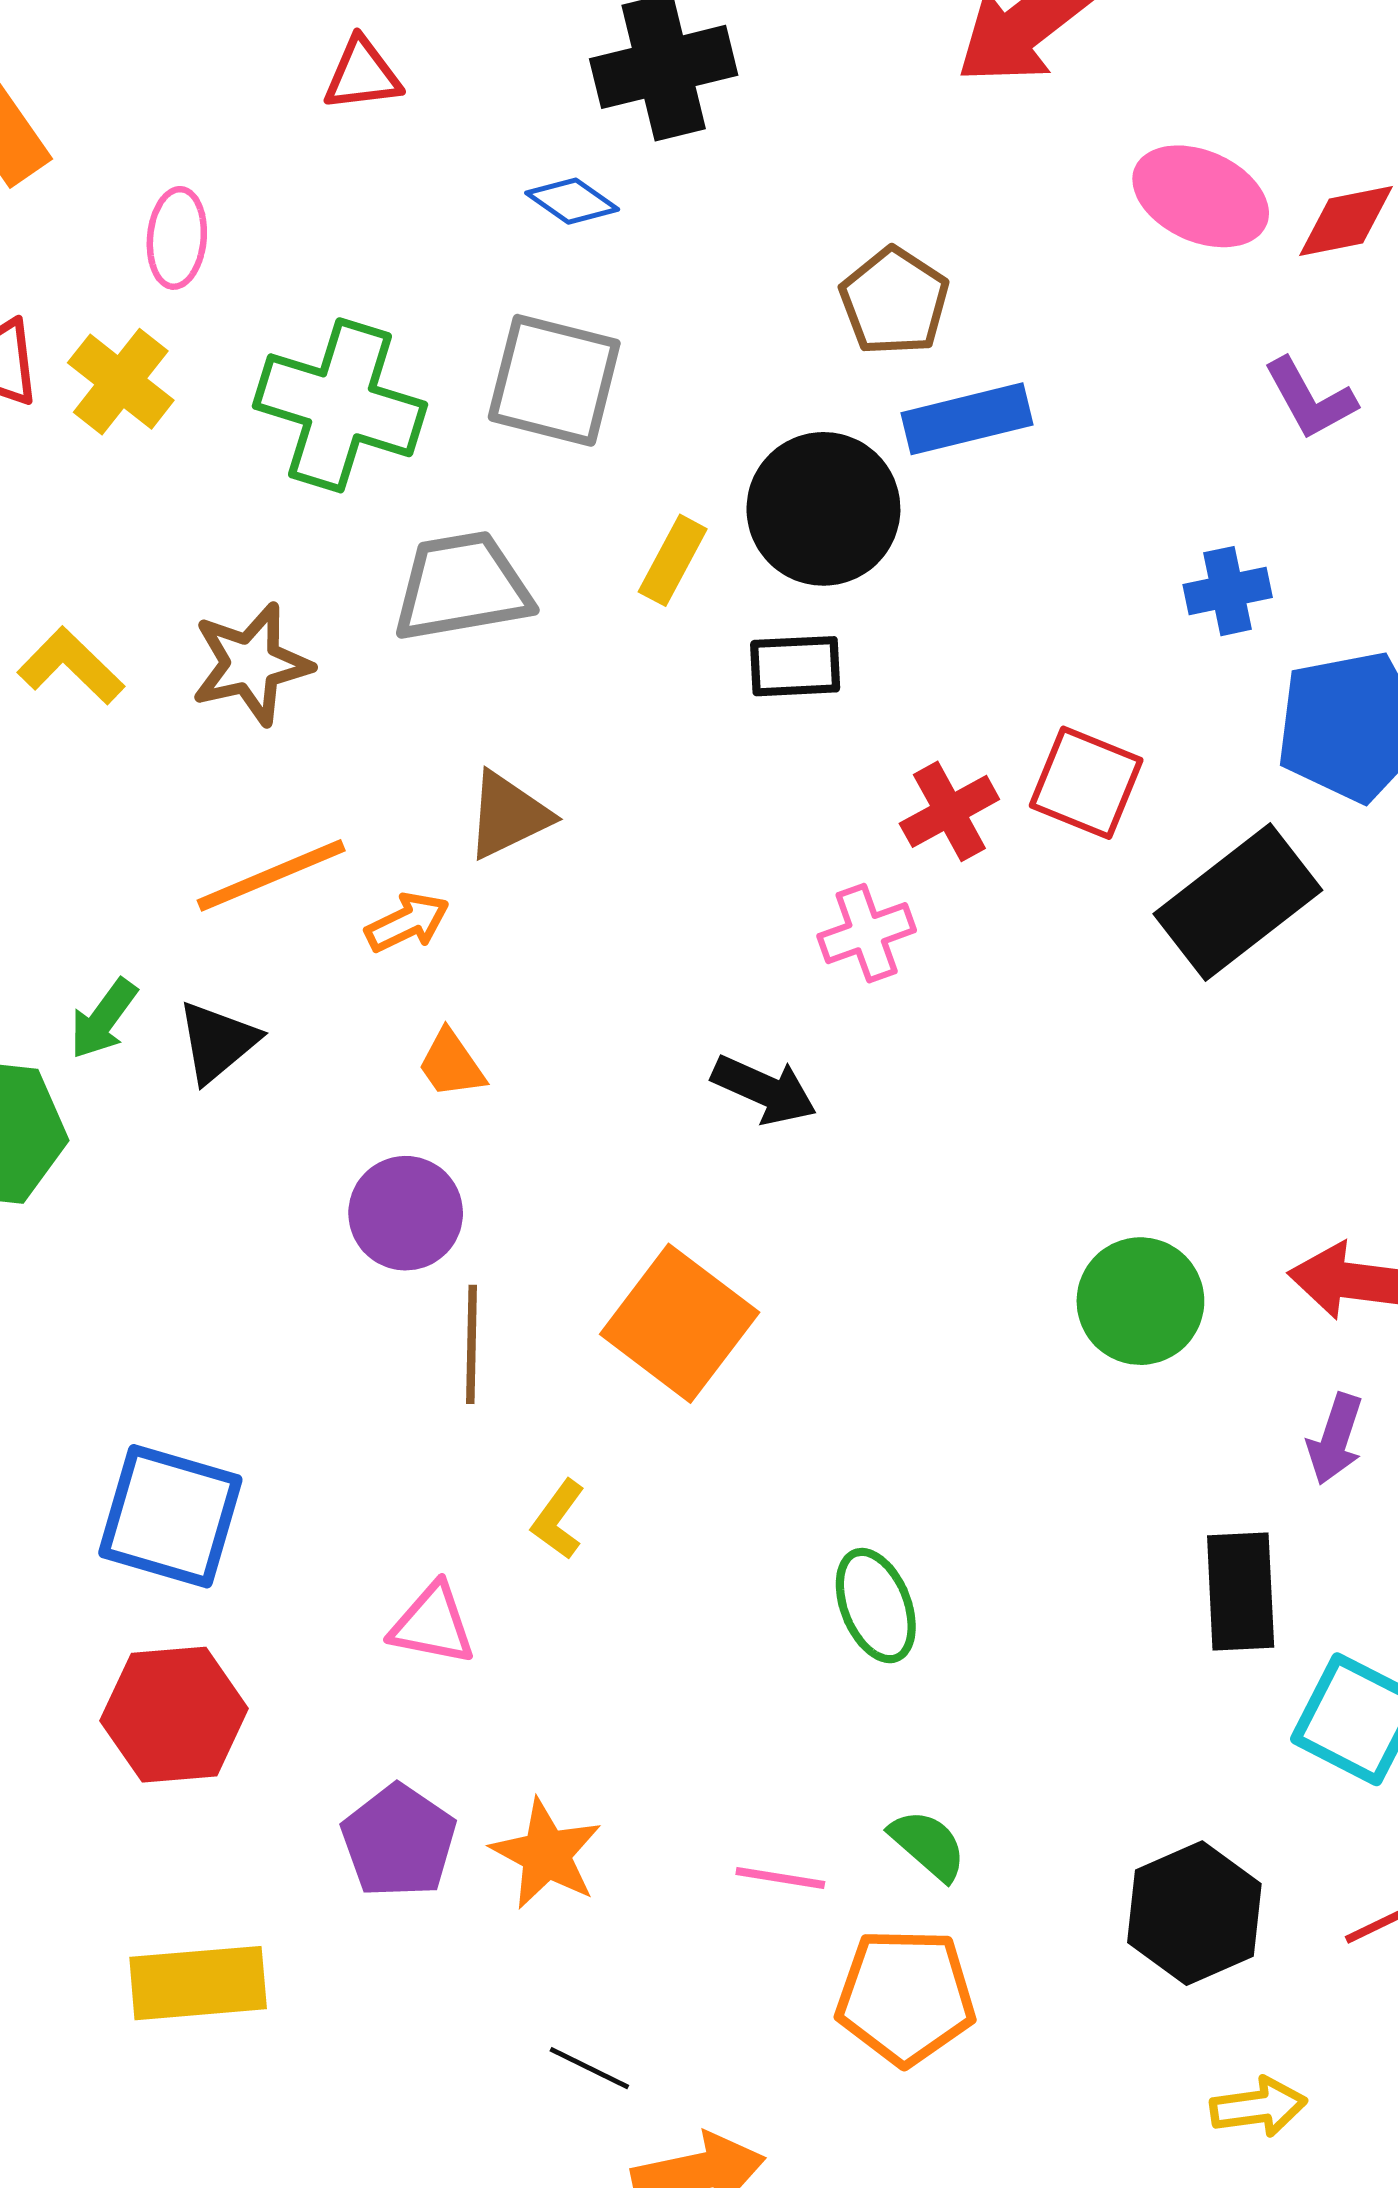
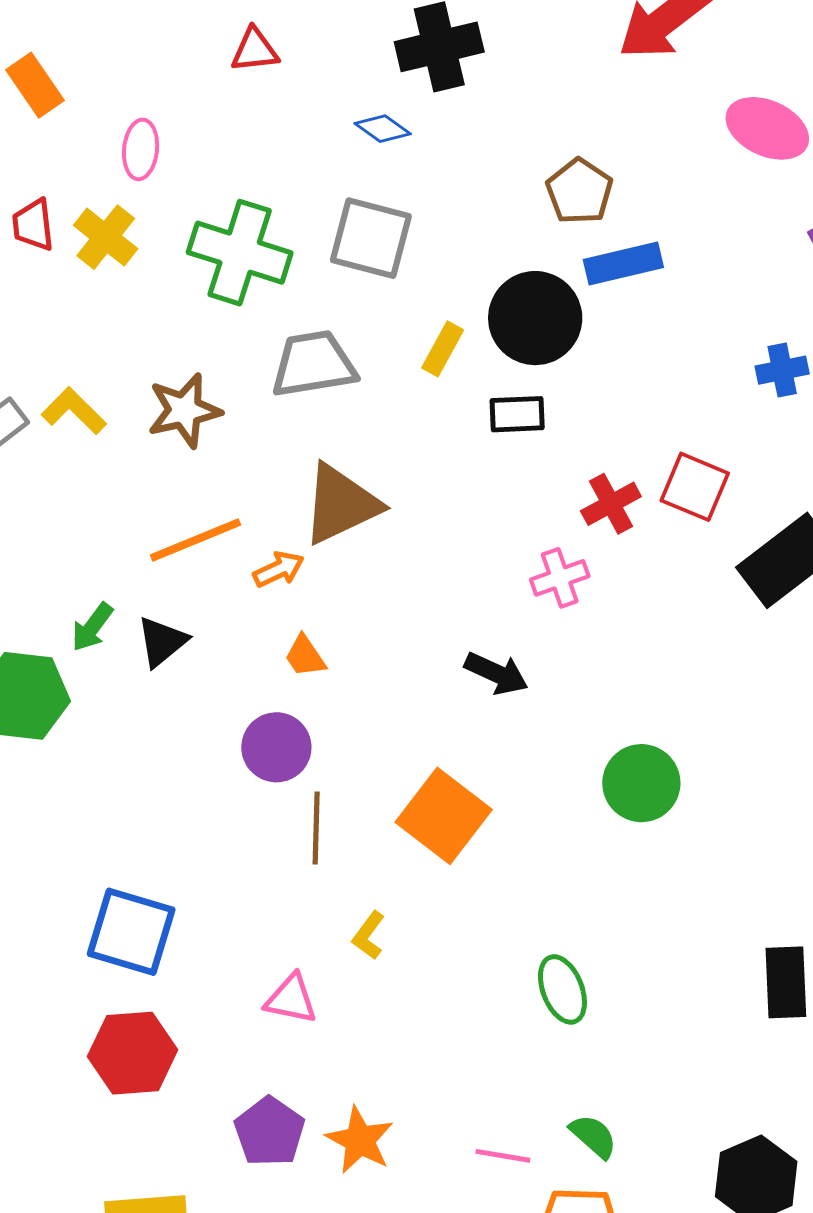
brown triangle: (508, 815) -> (341, 504), size x1.5
green circle: (1140, 1301) -> (641, 783), moved

